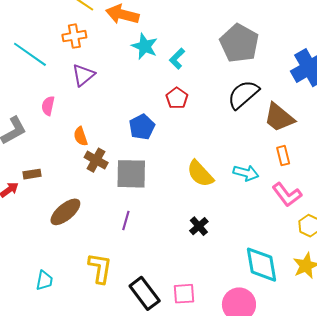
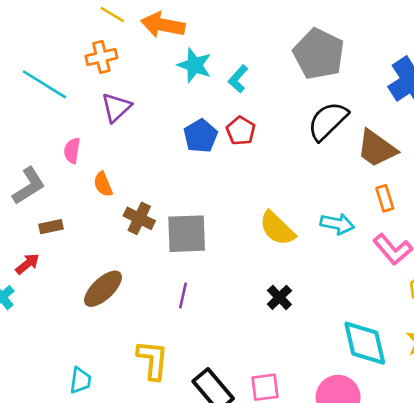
blue pentagon: (142, 127) -> (201, 136), moved
orange semicircle: (81, 136) -> (103, 184), moved
brown rectangle: (32, 174) -> (51, 227), moved

